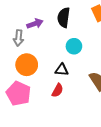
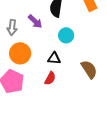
purple arrow: (35, 24) -> (35, 21), moved, turned 63

